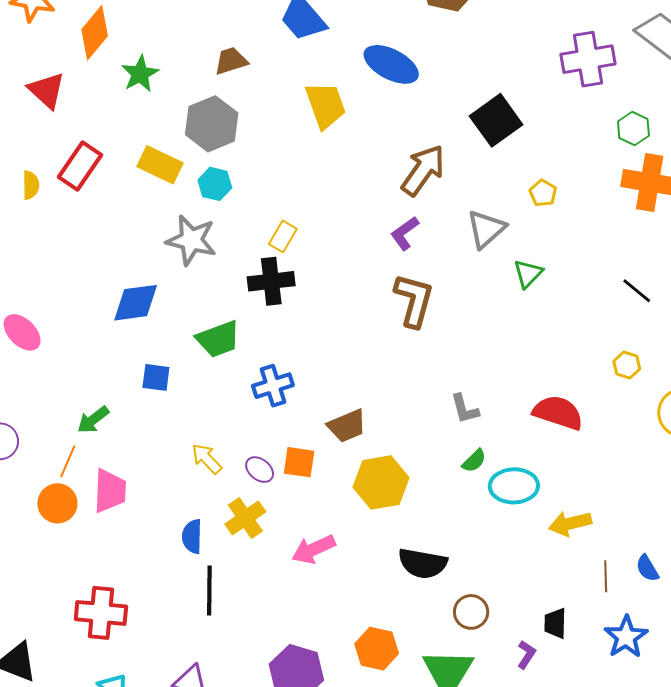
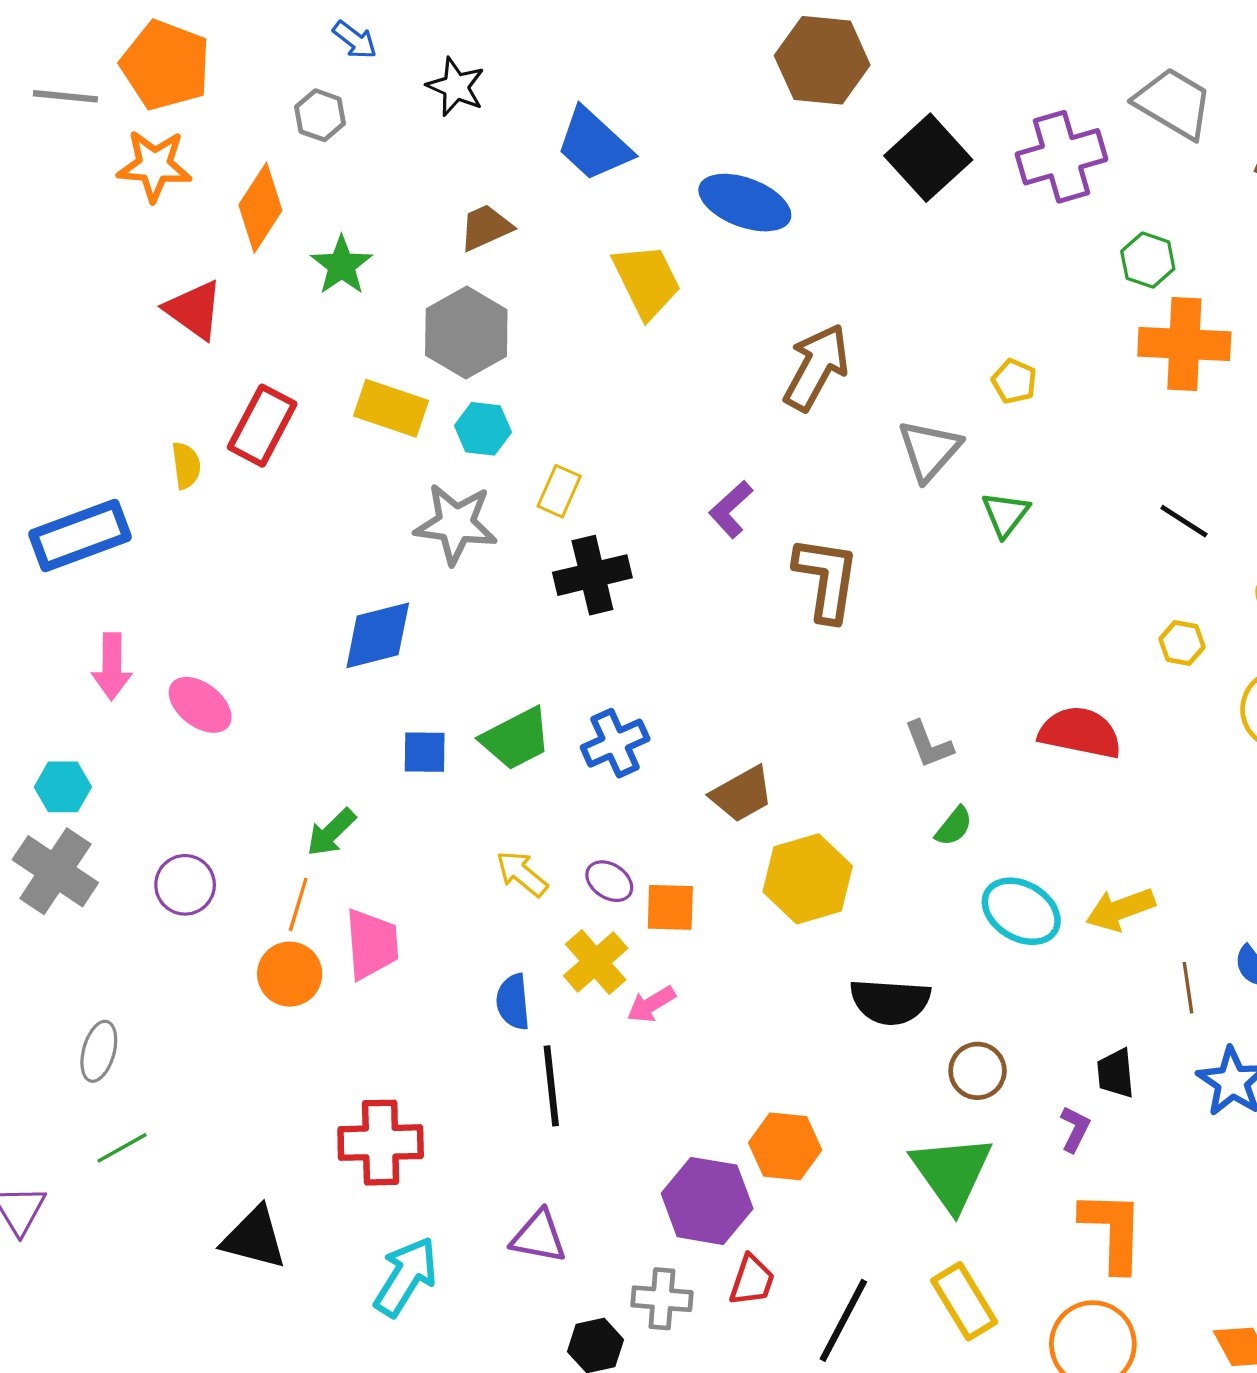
black square: (496, 120) -> (928, 158), moved
purple L-shape: (405, 233) -> (731, 509), moved
yellow rectangle: (283, 236) -> (559, 491), moved
green trapezoid: (218, 339) -> (516, 739), moved
orange square: (299, 462) -> (670, 907), moved
cyan ellipse: (514, 486) -> (1021, 911), moved, turned 39
pink arrow: (314, 549) -> (651, 1004), moved, size x0.7
orange hexagon: (377, 649) -> (785, 1146), moved

